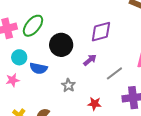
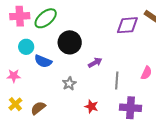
purple diamond: (101, 32) -> (127, 25), moved
gray line: (114, 73) -> (117, 80), turned -60
pink star: (13, 80) -> (14, 76), moved

